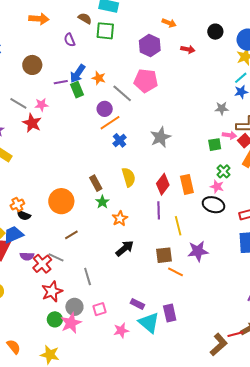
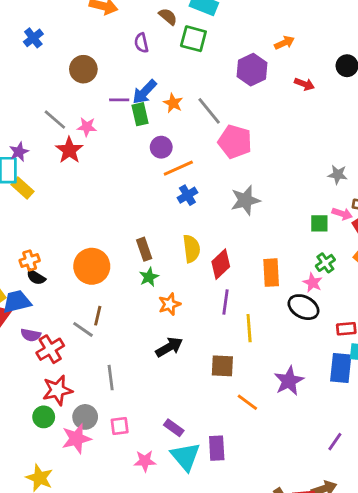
orange arrow: (169, 23) -> (284, 43), turned -56
pink pentagon: (146, 81) -> (235, 142), moved
gray line: (122, 93) -> (209, 111), moved
purple circle: (105, 109) -> (161, 147), moved
red diamond: (163, 184) -> (221, 264), moved
brown line: (71, 235) -> (98, 316), turned -56
purple star: (198, 251) -> (289, 381), moved, turned -30
gray line: (56, 257) -> (83, 329), moved
orange line: (175, 272) -> (247, 402), moved
green circle: (55, 319) -> (44, 417), moved

